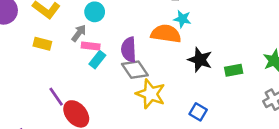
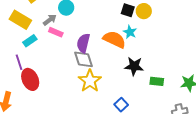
yellow rectangle: (42, 44) -> (20, 20), size x1.5
cyan rectangle: (97, 60) -> (30, 41), moved
black star: (200, 60) -> (134, 66), turned -30

